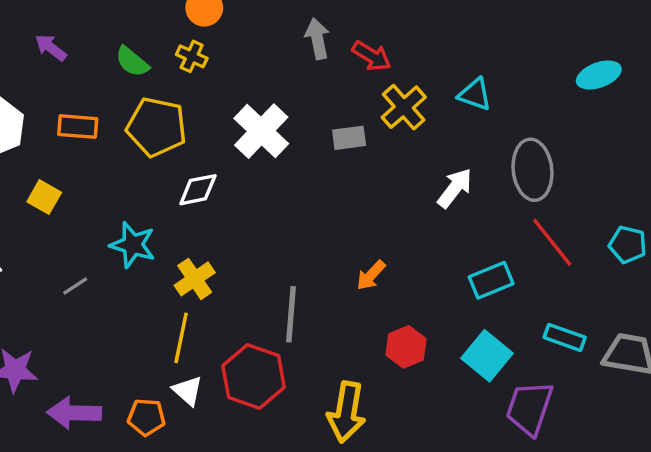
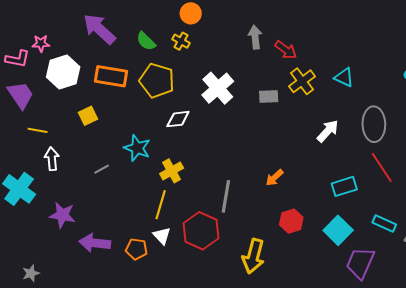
purple arrow: (51, 48) -> (99, 29), size x1.8
orange rectangle: (78, 127) -> (111, 76), size x1.4
yellow square: (44, 197) -> (88, 116), turned 30

